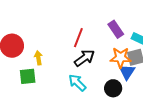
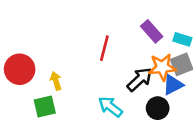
black arrow: (84, 58) -> (140, 79), moved
blue triangle: (127, 72) -> (173, 85), turned 36

